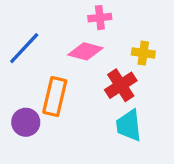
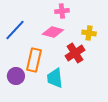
cyan trapezoid: (129, 125) -> (55, 78), moved

